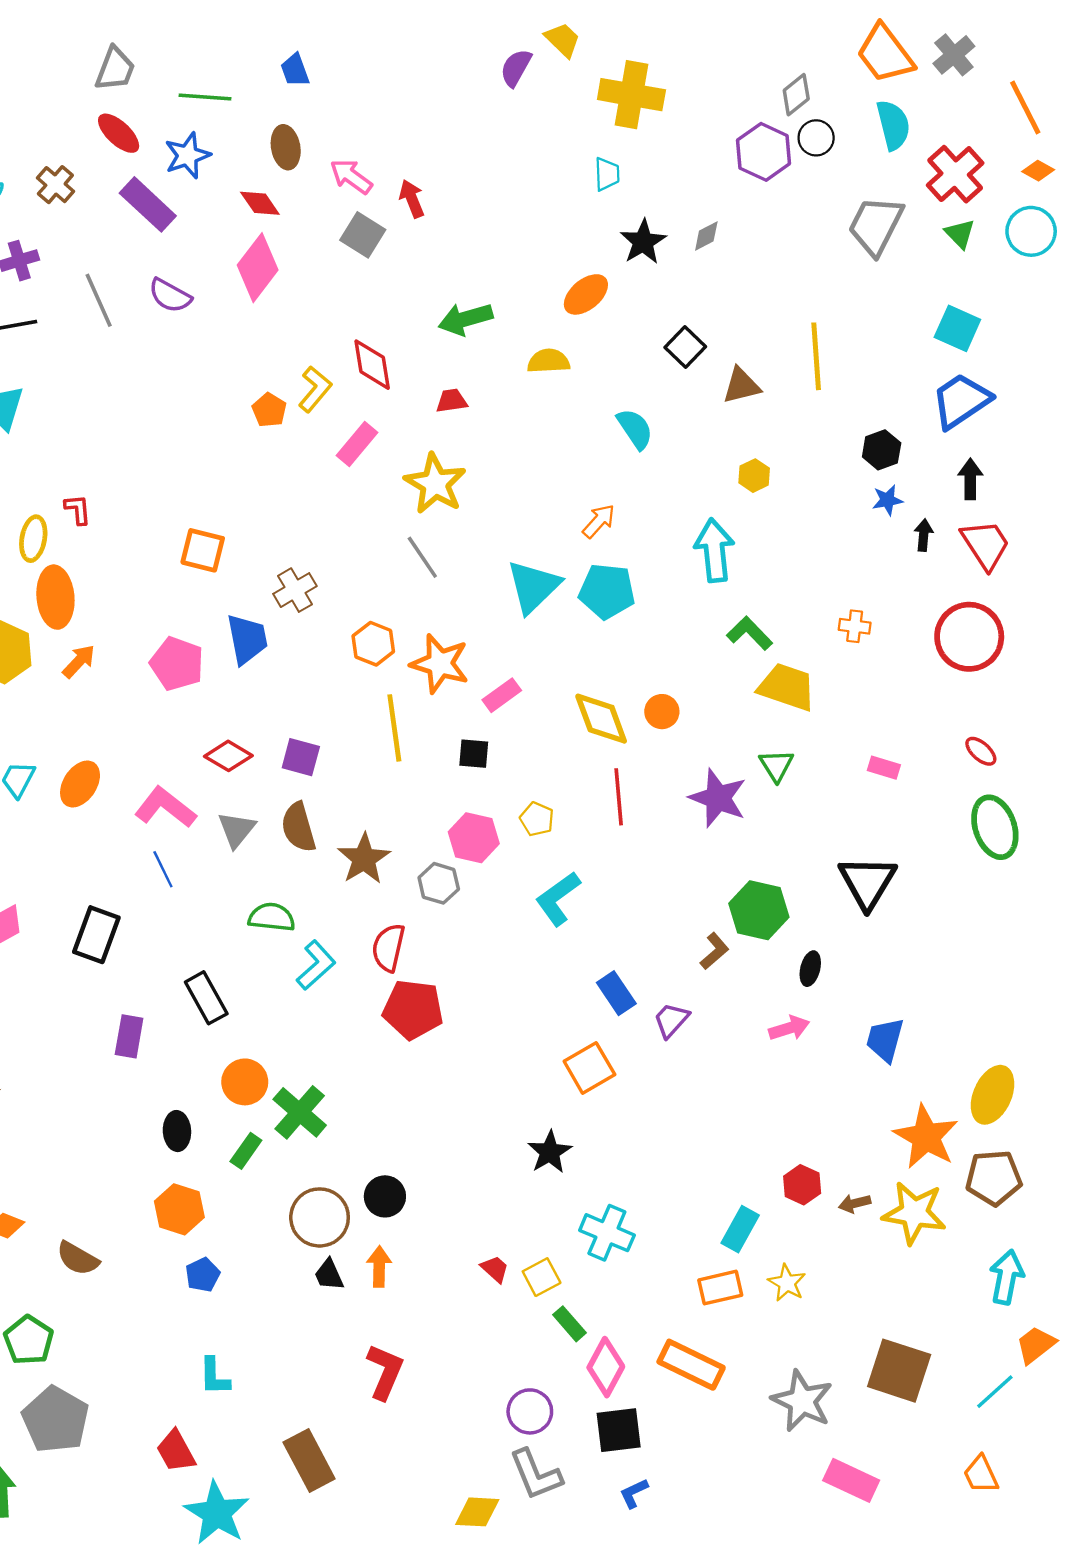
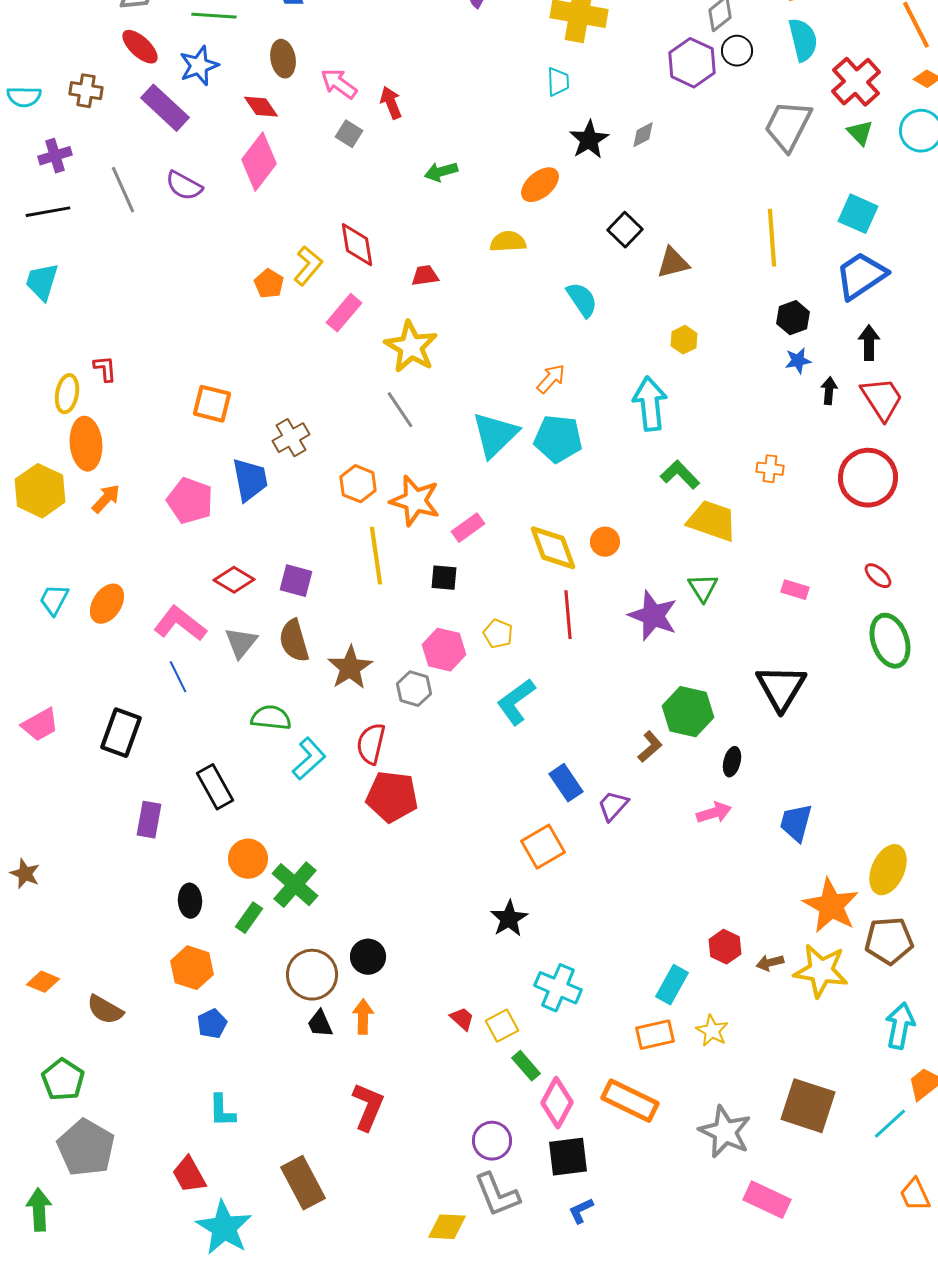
brown cross: (55, 185) -> (86, 91), turned -32
gray square: (363, 235) -> (349, 134), size x0.7
green arrow: (466, 319) -> (441, 172), moved, size x0.7
yellow line: (816, 356) -> (772, 238), moved
orange trapezoid: (981, 1475) -> (915, 1195), moved

